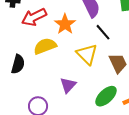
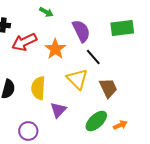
yellow semicircle: (45, 46) -> (38, 88), moved, turned -65

